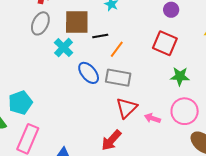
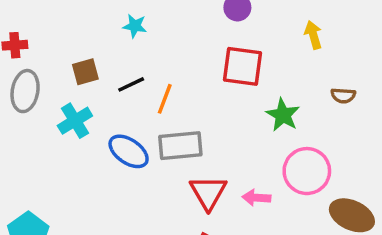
brown square: (77, 22) -> (85, 72), size x0.6
cyan cross: (64, 48) -> (75, 121), turned 30
green star: (180, 76) -> (283, 115), turned -30

